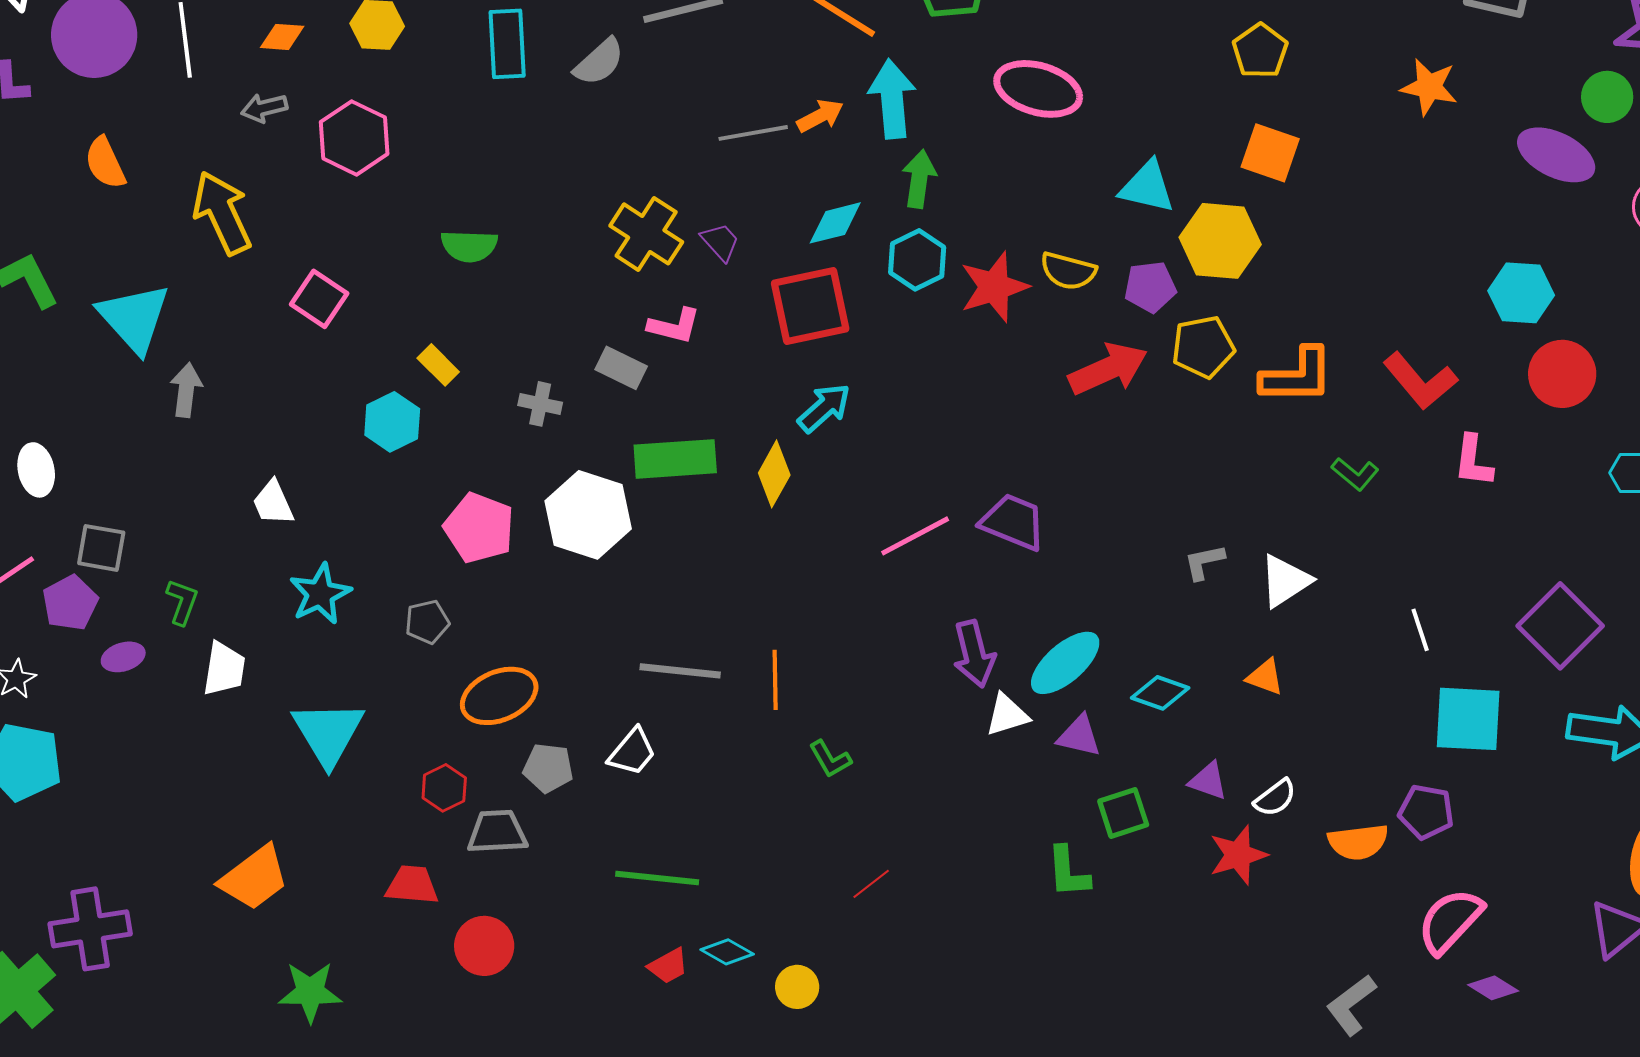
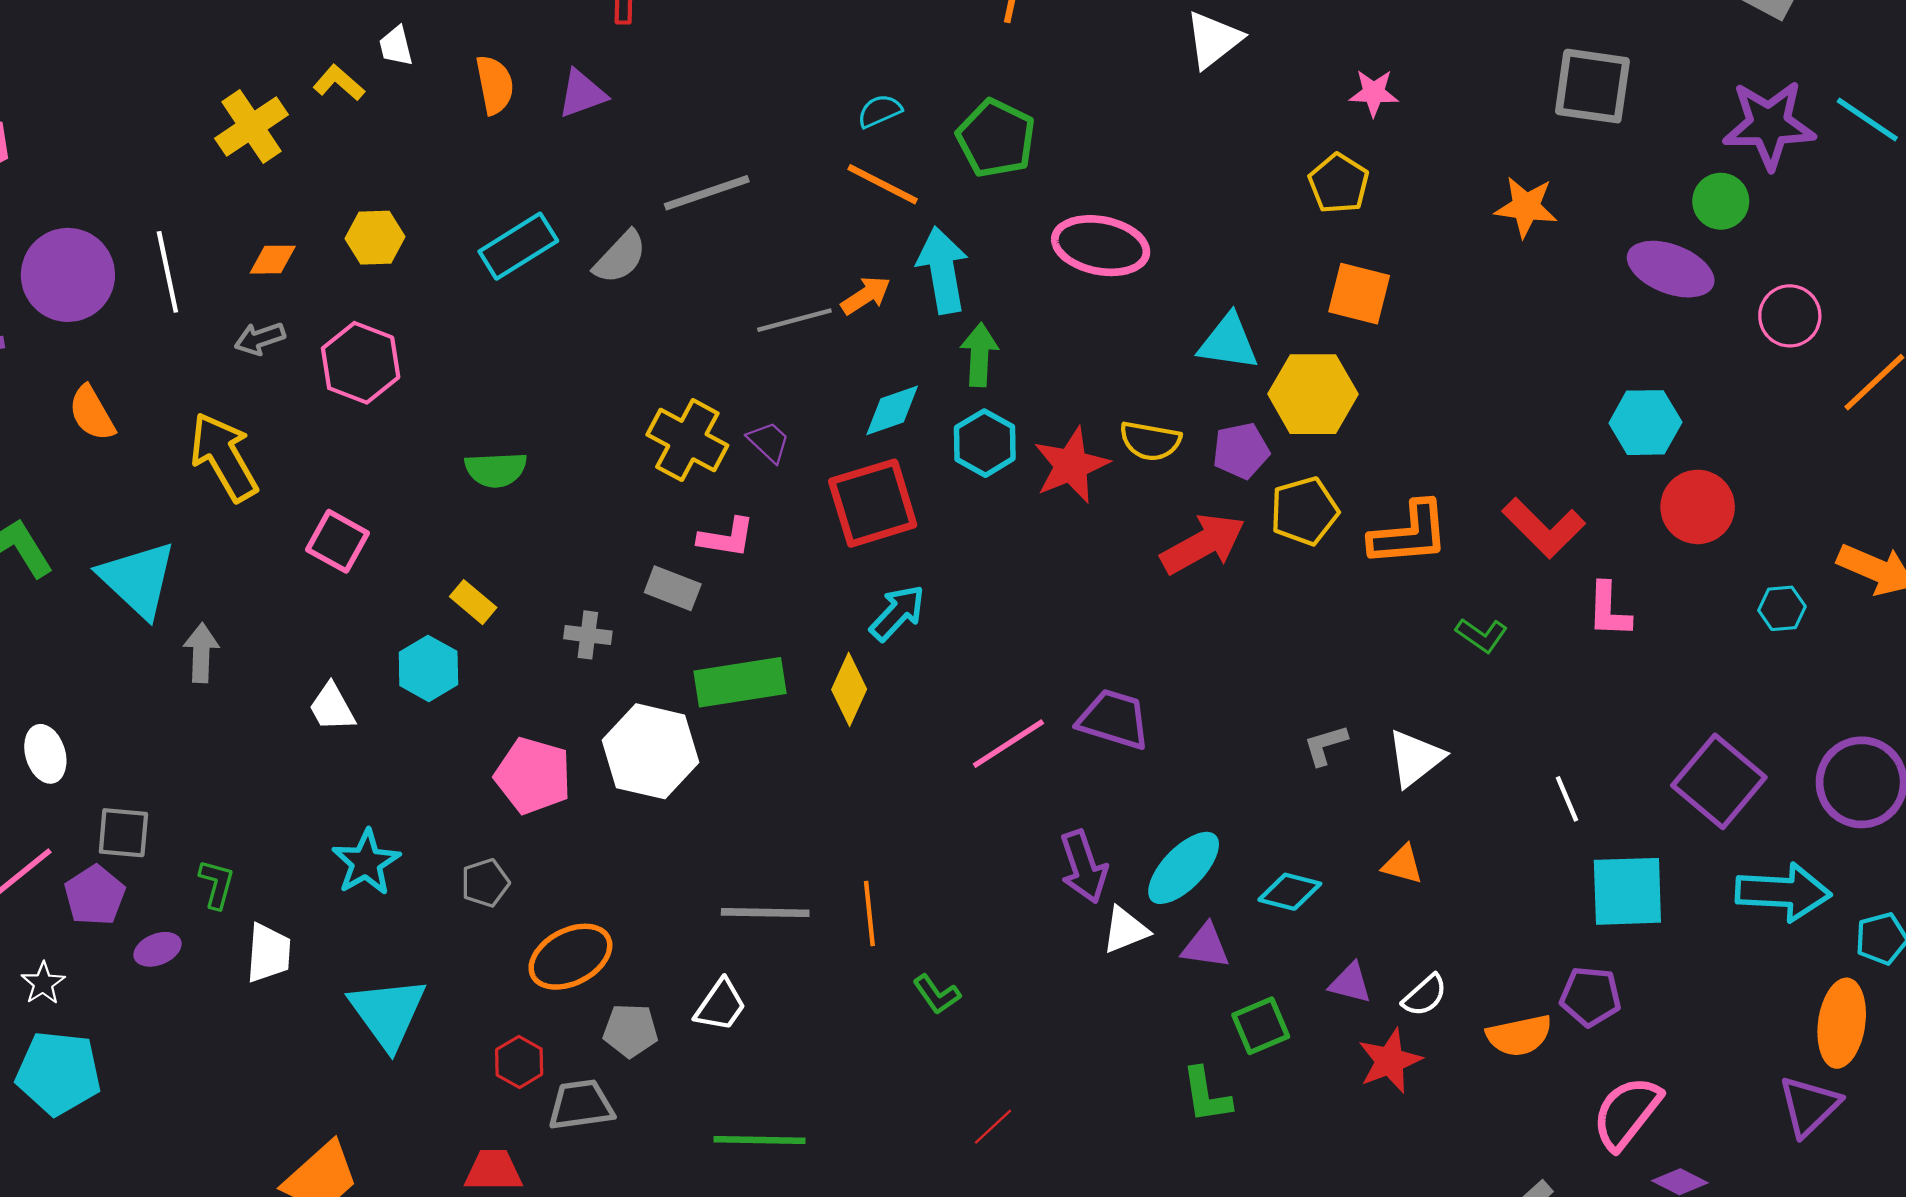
cyan rectangle: (507, 44) -> (518, 246), turned 66
white trapezoid: (273, 503) -> (332, 707), moved

